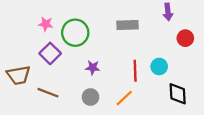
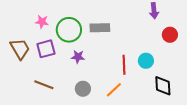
gray rectangle: (128, 25) -> (100, 28), moved
purple square: (50, 53) -> (46, 49), turned 30
purple star: (93, 68) -> (78, 57), moved
brown trapezoid: (19, 75) -> (20, 49), moved, turned -110

